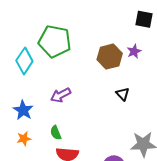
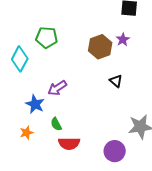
green pentagon: (55, 41) -> (47, 38), size x0.7
blue star: (23, 110) -> (35, 104), moved

